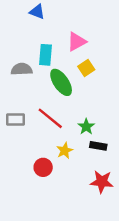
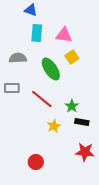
pink triangle: (77, 42) -> (64, 35), turned 36
cyan rectangle: (45, 55) -> (37, 33), moved
gray rectangle: (16, 119) -> (12, 88), moved
red circle: (43, 167) -> (36, 162), moved

